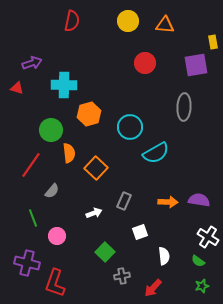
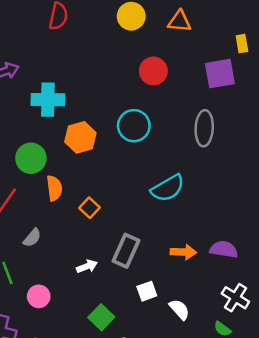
cyan circle: (130, 127) -> (134, 126), moved
orange square: (96, 168) -> (90, 208), size x0.7
gray rectangle: (124, 201) -> (126, 251), size x1.4
white semicircle: (164, 256) -> (179, 309), moved, turned -36

